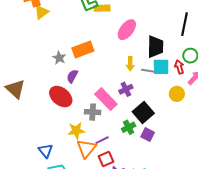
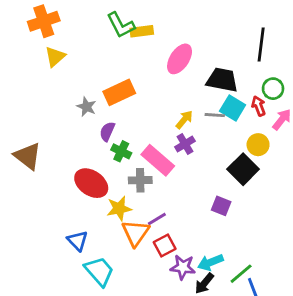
yellow triangle: (42, 12) -> (55, 57), moved
black trapezoid: (155, 47) -> (222, 80), turned -75
yellow arrow: (130, 64) -> (184, 120), moved, turned -136
cyan square: (161, 67) -> (233, 108), turned 36
red ellipse: (61, 97) -> (91, 183), moved
black square: (143, 113) -> (243, 169), moved
green cross: (129, 127) -> (121, 151), moved, turned -32

